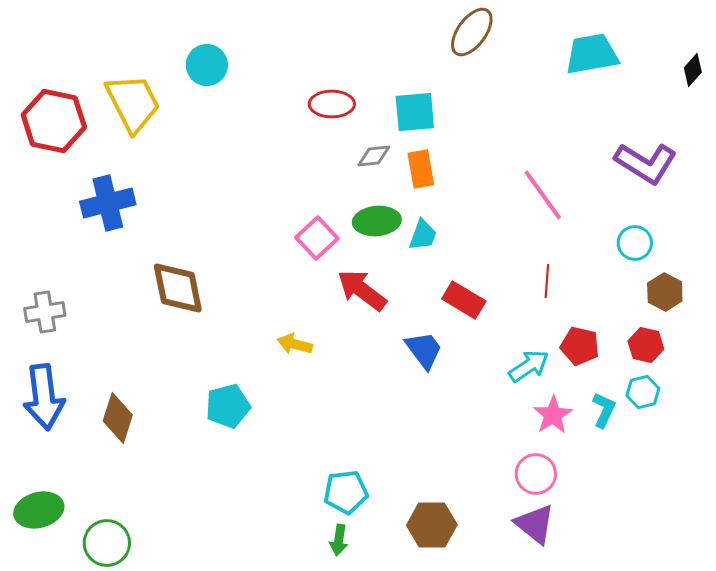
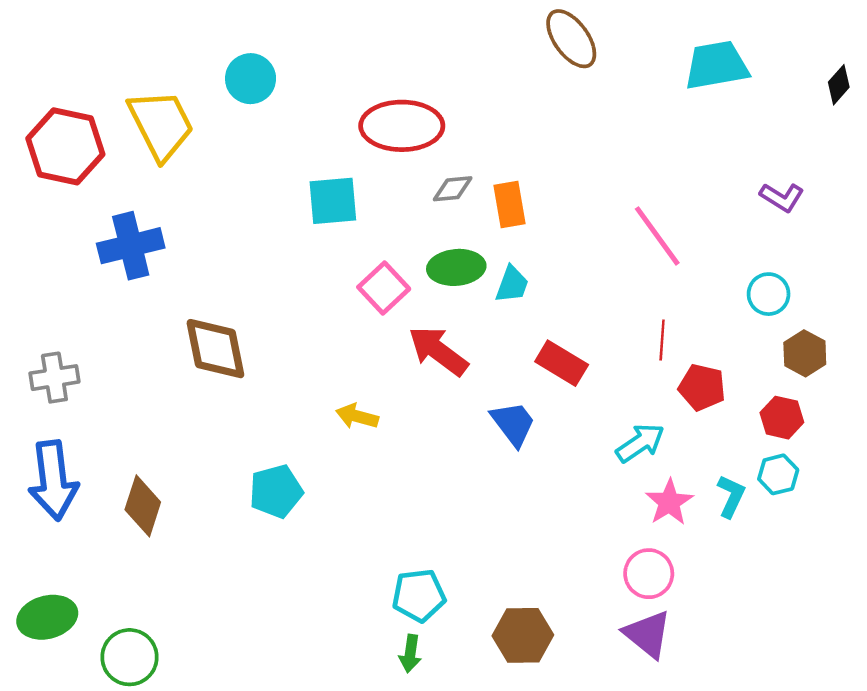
brown ellipse: (472, 32) -> (571, 39), turned -72
red ellipse: (332, 104) -> (402, 126), size x1.5
cyan square: (415, 112) -> (333, 201), moved
purple L-shape: (646, 163) -> (782, 197), size x0.6
red pentagon: (580, 346) -> (702, 387), moved

